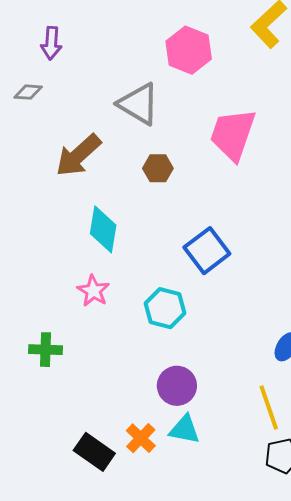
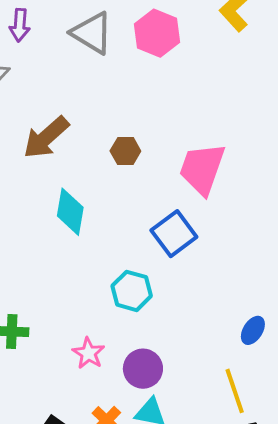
gray triangle: (139, 104) -> (92, 33), moved
pink trapezoid: (233, 135) -> (202, 169), moved
pink star: (93, 291) -> (88, 353), moved

